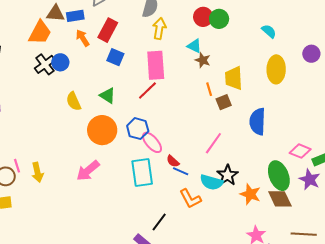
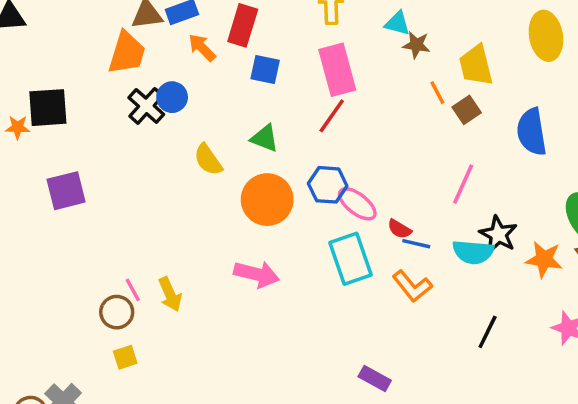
pink arrow: (88, 171) -> (257, 274), turned -115
orange L-shape: (190, 199) -> (412, 286), moved
black line: (159, 222) -> (488, 332), moved

